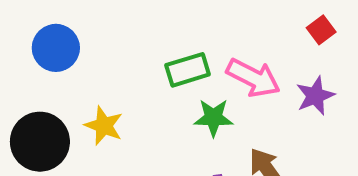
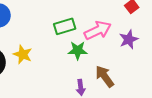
pink arrow: (253, 78) -> (98, 30), turned -52

